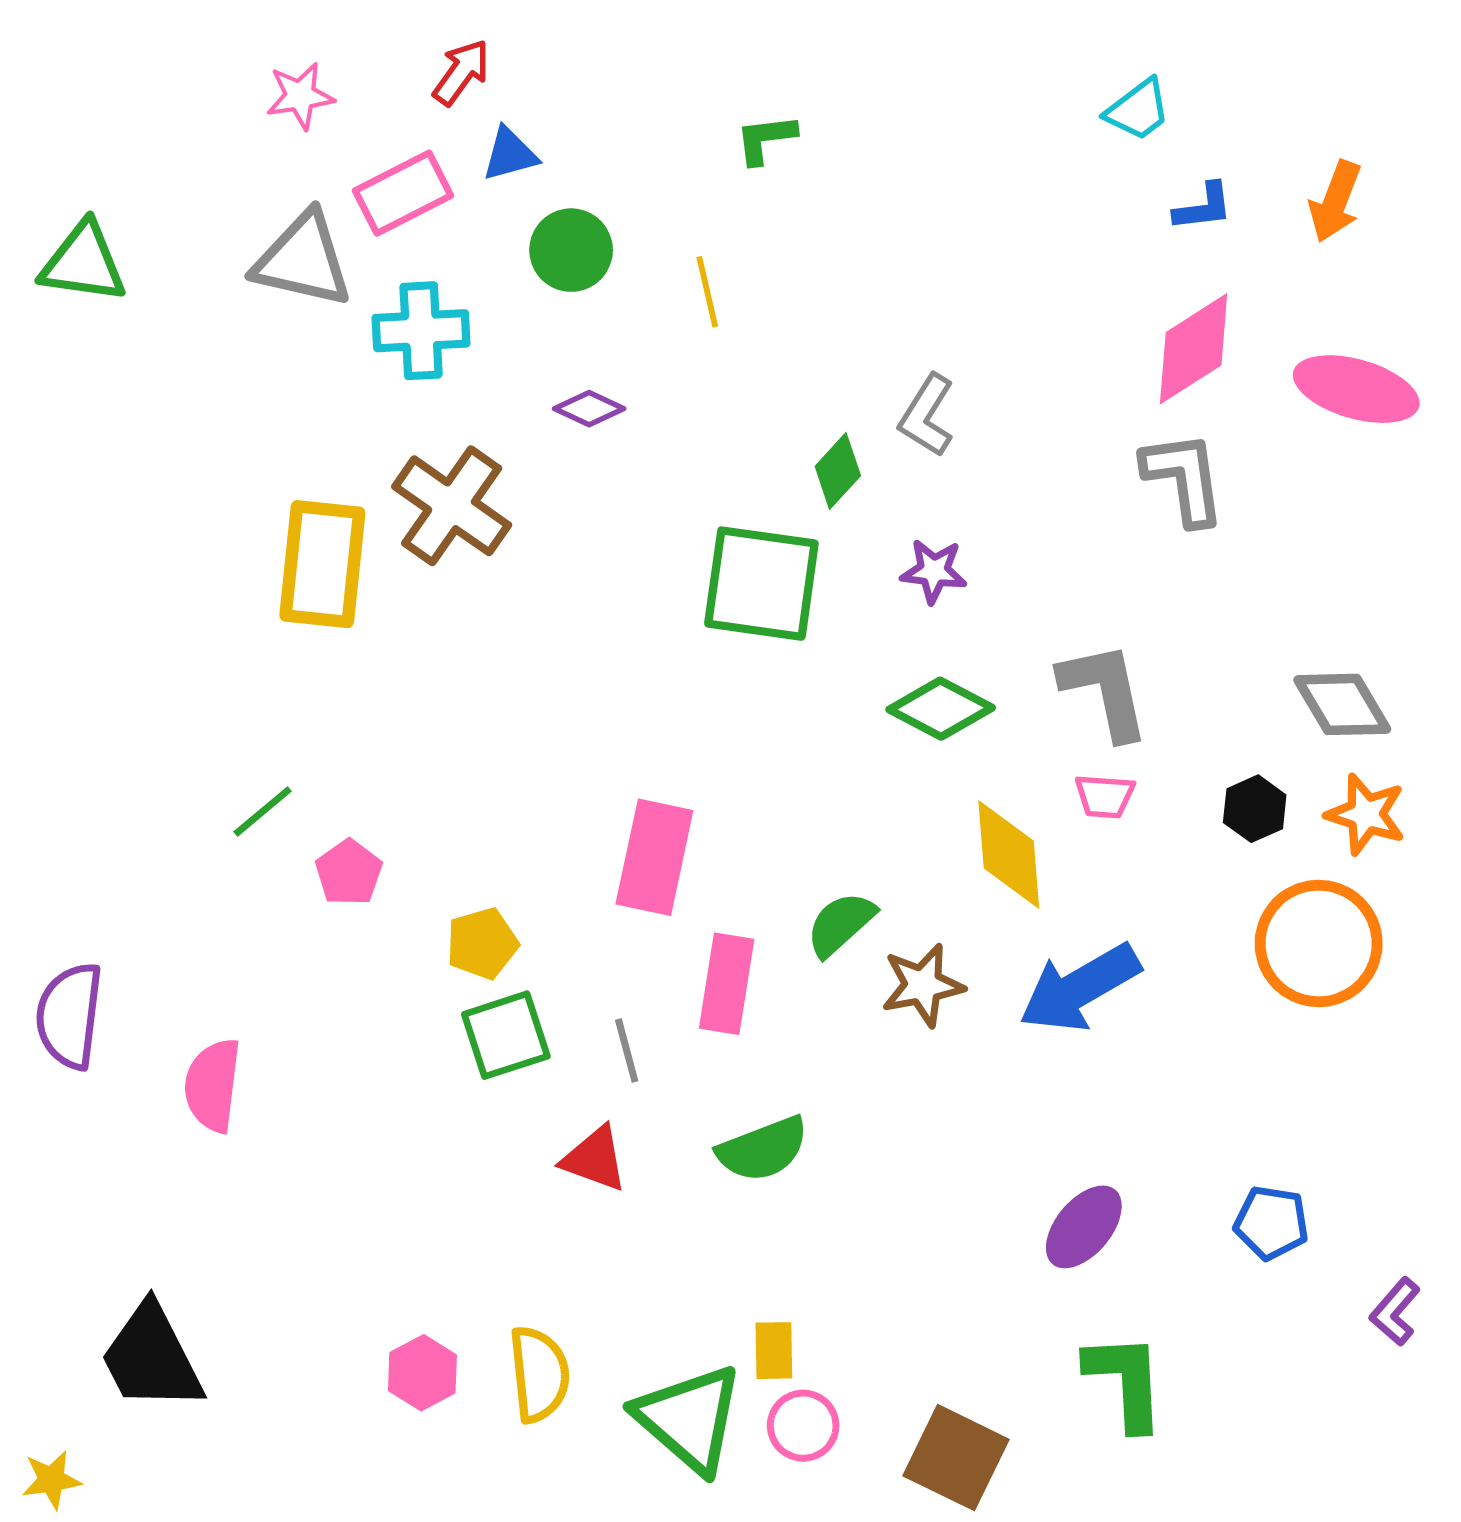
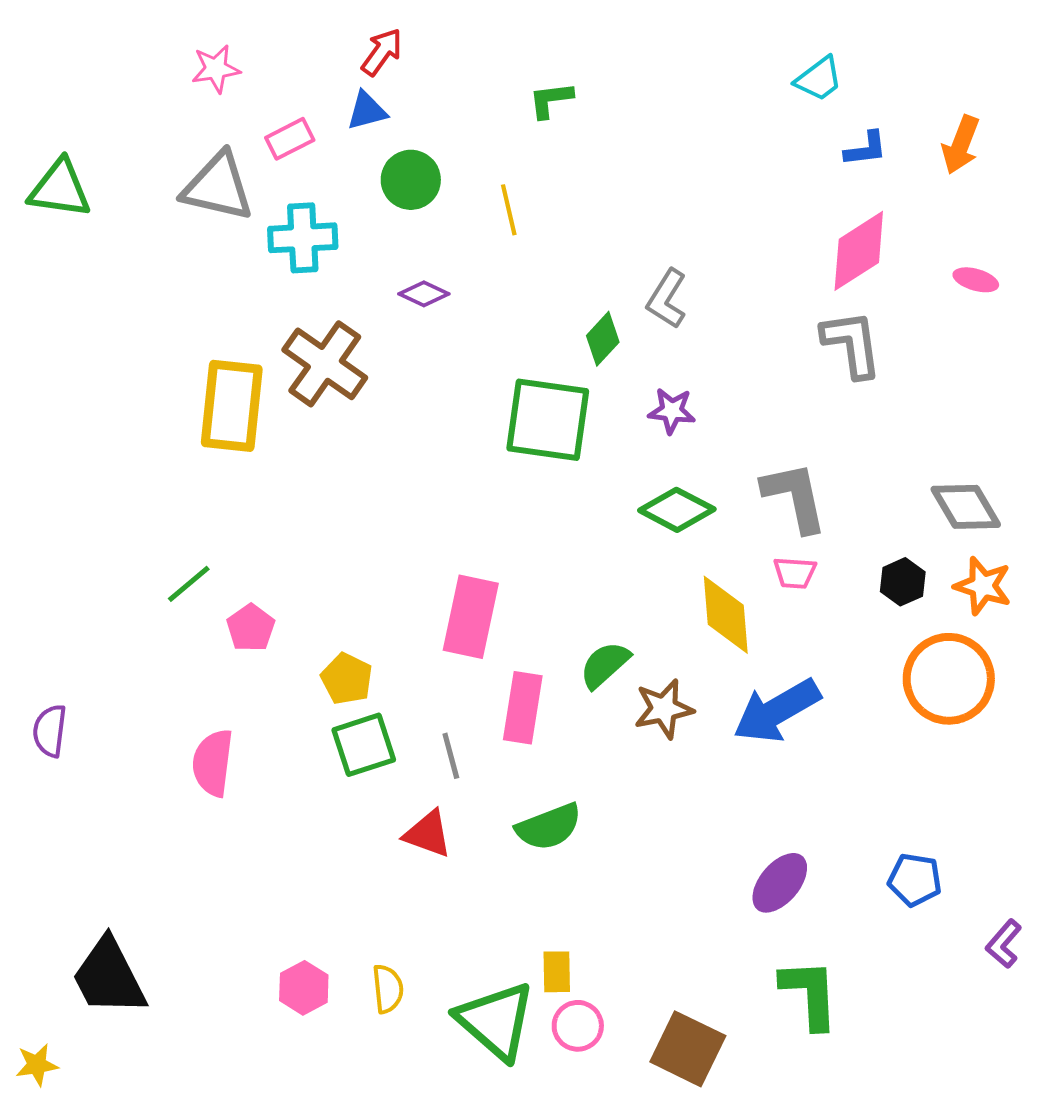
red arrow: (461, 72) -> (382, 52), moved
pink rectangle: (403, 193) -> (290, 139), size x0.7
pink ellipse: (1356, 389) -> (976, 280), size x0.5
yellow pentagon: (482, 943) -> (347, 679), turned -30
purple semicircle: (69, 1016) -> (50, 731), size x0.7
pink semicircle: (213, 1085) -> (213, 763), moved
yellow semicircle: (539, 1374) -> (388, 989), size x0.7

